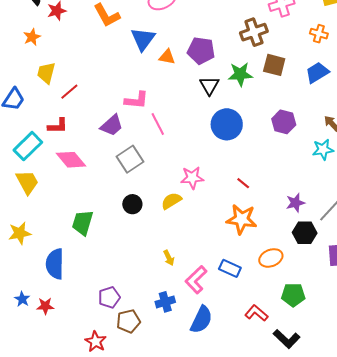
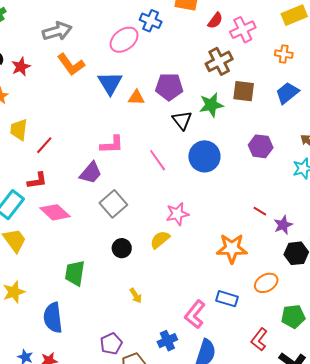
pink line: (158, 124) -> (158, 160), moved
red line: (243, 183) -> (260, 211), moved
yellow arrow: (169, 258) -> (136, 296), moved
red L-shape: (256, 313) -> (259, 340), turned -85

